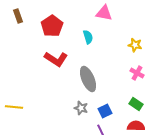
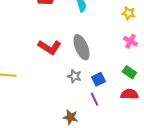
red L-shape: (56, 59) -> (49, 47), moved

